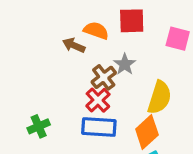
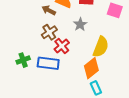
brown cross: (104, 77) -> (49, 32), moved
blue rectangle: (99, 127) -> (48, 63), moved

